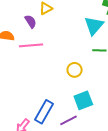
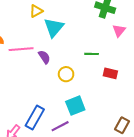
purple semicircle: (31, 21) -> (44, 57), moved
cyan triangle: (94, 26) -> (54, 27), moved

